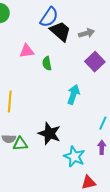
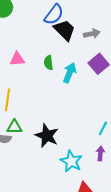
pink triangle: (27, 51) -> (17, 59), moved
cyan arrow: (73, 94) -> (70, 73), moved
green triangle: (20, 144) -> (14, 127), moved

